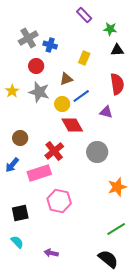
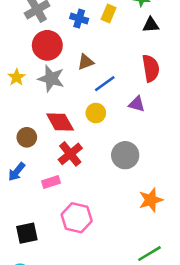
blue cross: (50, 45) -> (79, 19), moved
yellow rectangle: (84, 58) -> (109, 13), moved
red circle: (36, 66) -> (47, 45), size x1.5
yellow circle: (62, 104) -> (96, 113), moved
red diamond: (72, 125) -> (60, 122), moved
pink rectangle: (39, 173) -> (51, 182), size x0.6

